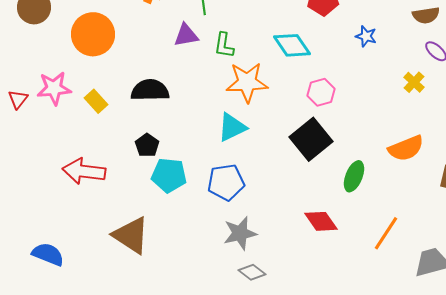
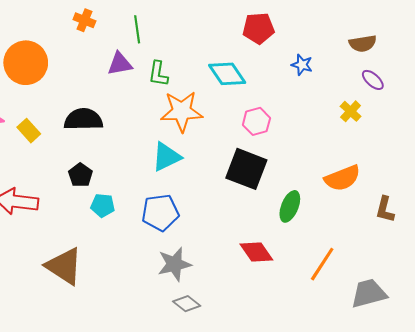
black square: (311, 139) -> (246, 169), turned -30
cyan pentagon: (169, 175) -> (103, 205), size x0.7

